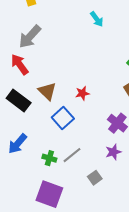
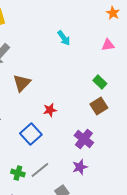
brown triangle: (47, 91) -> (22, 83), moved, turned 30

